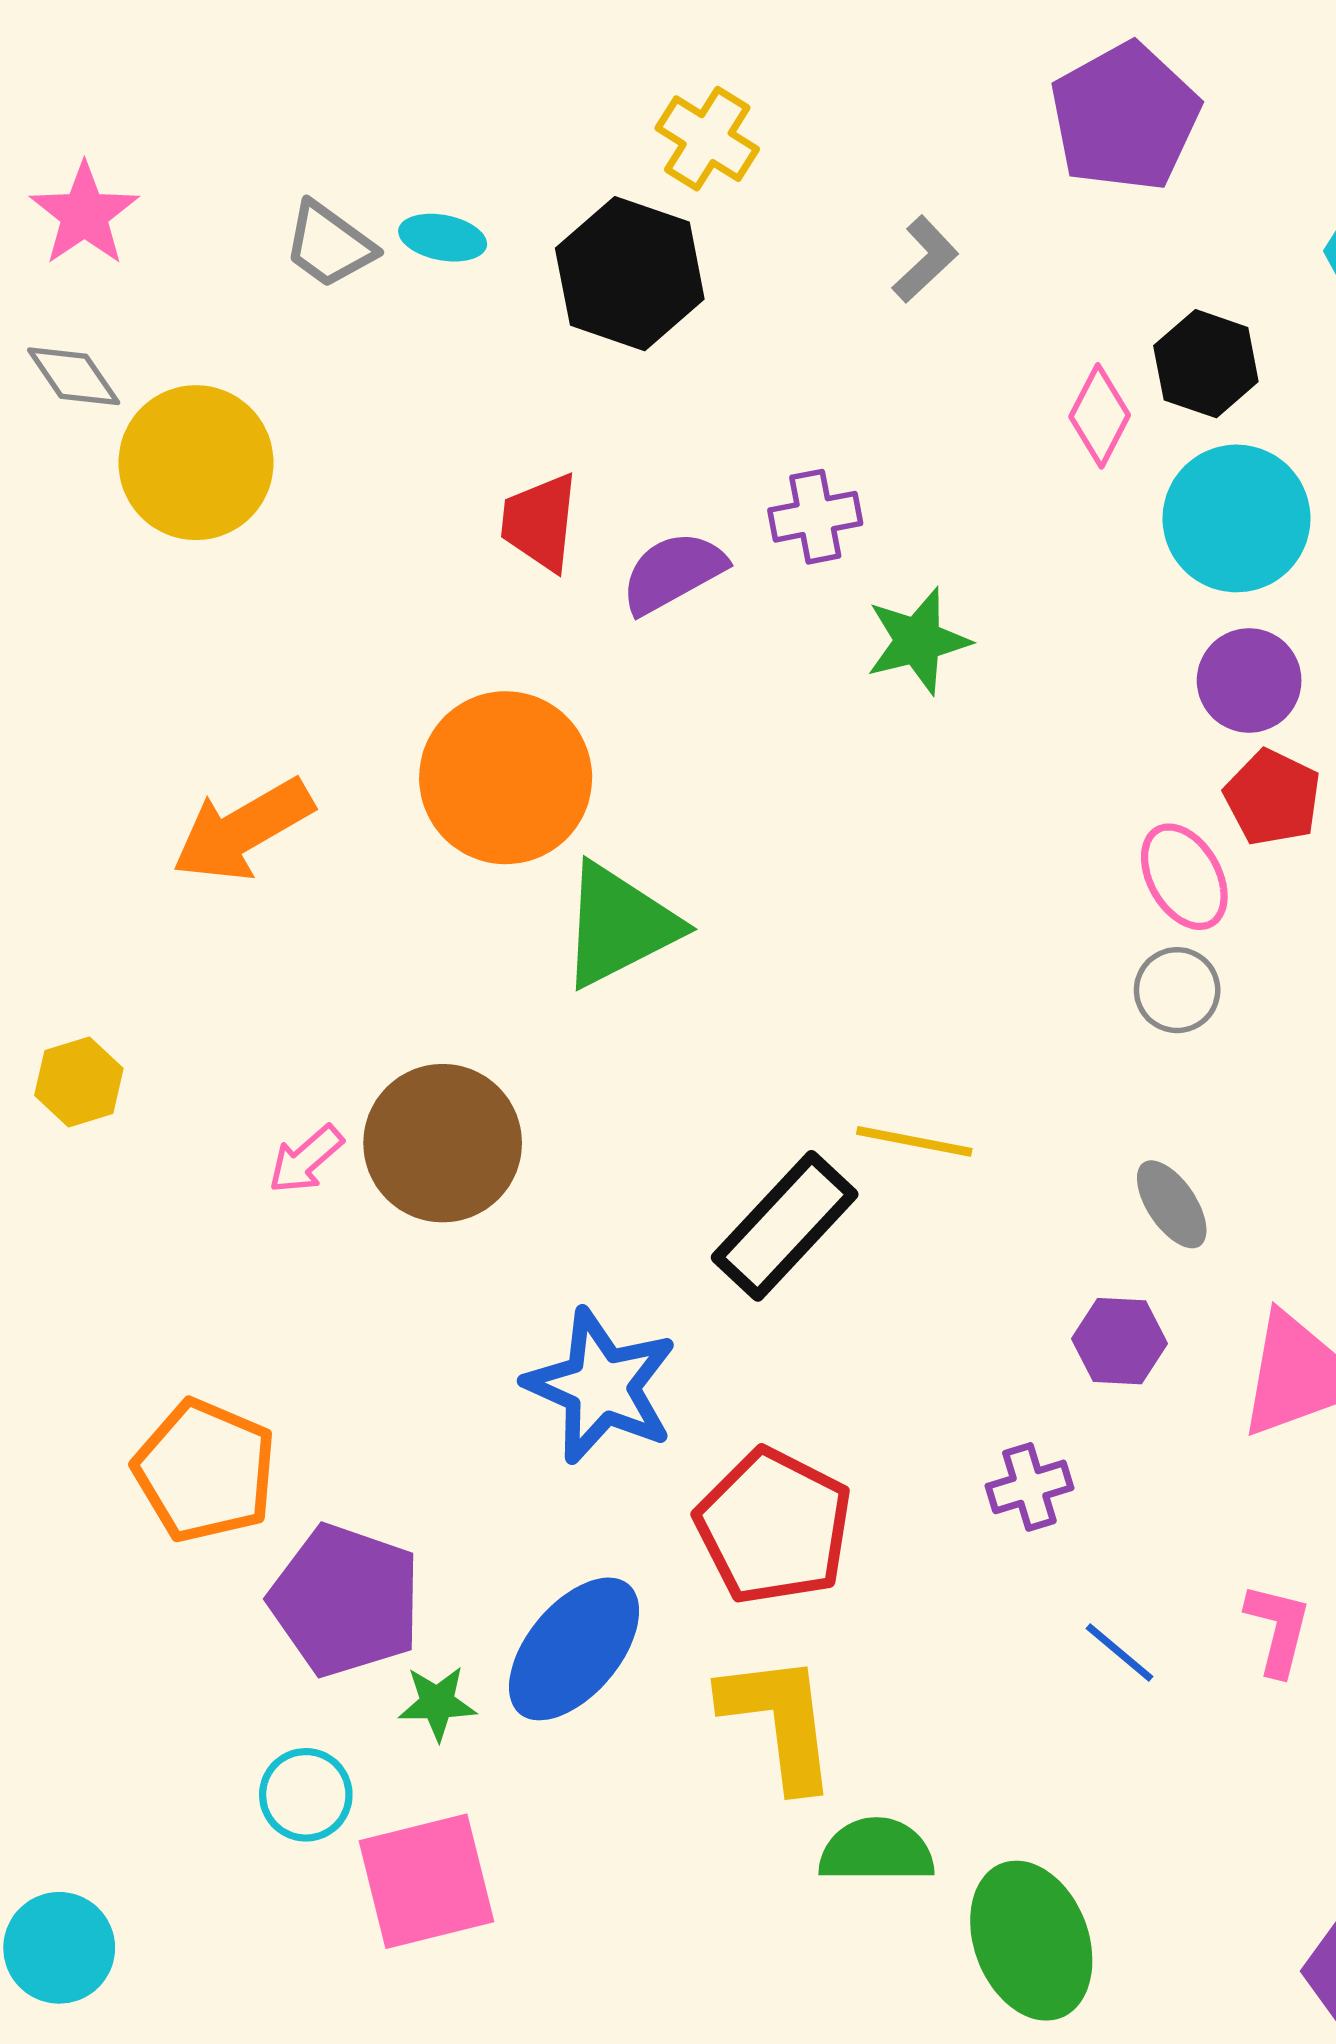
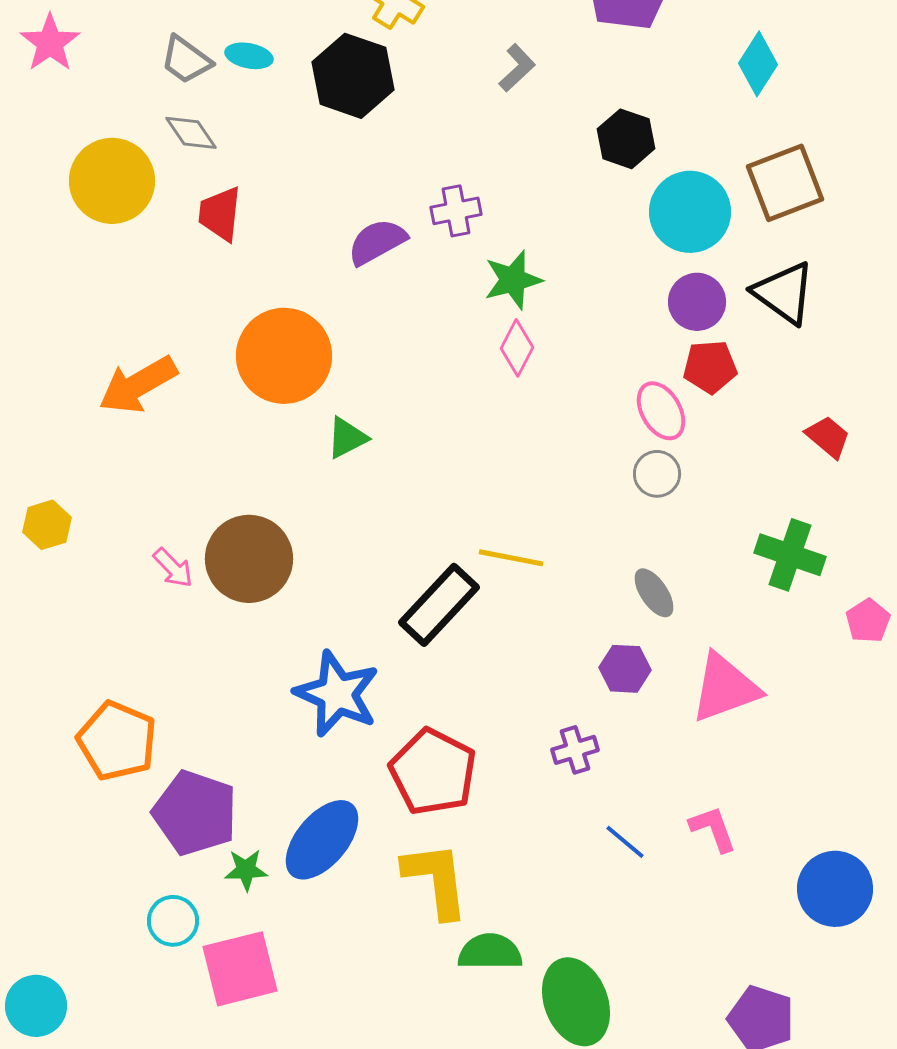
black hexagon: (1206, 364) -> (626, 139), moved
gray diamond: (74, 376) -> (191, 133), moved
pink diamond: (1100, 416) -> (517, 348), moved
red trapezoid: (540, 522) -> (220, 214), moved
red pentagon: (1273, 797) -> (710, 367), turned -30
green triangle: (619, 925) -> (347, 438), size x0.6
pink arrow: (306, 1159) -> (173, 568), turned -93
pink L-shape: (1278, 1629) -> (713, 829), turned -34

